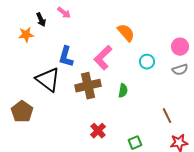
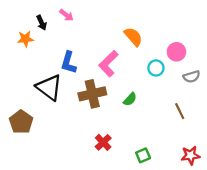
pink circle: (180, 47) -> (176, 52), moved
green semicircle: (123, 91) -> (130, 99), turned 32
brown line: (167, 116) -> (180, 111), moved

